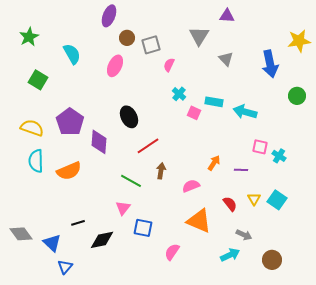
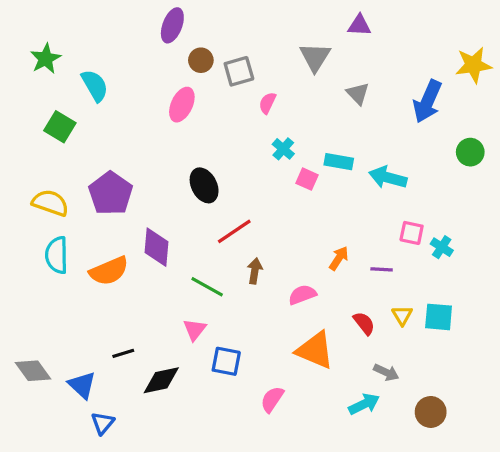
cyan semicircle: (72, 54) -> (95, 86), moved
blue arrow: (270, 64) -> (427, 101), turned 36
purple diamond: (99, 142) -> (157, 247), moved
cyan square: (277, 200) -> (439, 317), turned -30

